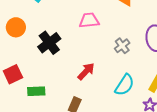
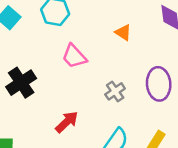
pink trapezoid: (89, 20) -> (74, 56), turned -130

